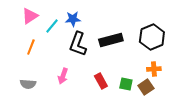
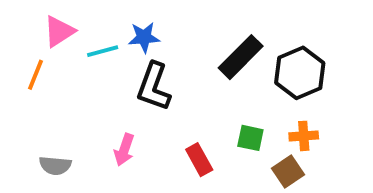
cyan line: (52, 26) -> (103, 51), turned 35
black rectangle: (111, 40) -> (241, 57), moved, turned -30
orange line: (31, 47) -> (35, 75), moved
green square: (126, 84) -> (250, 138), moved

